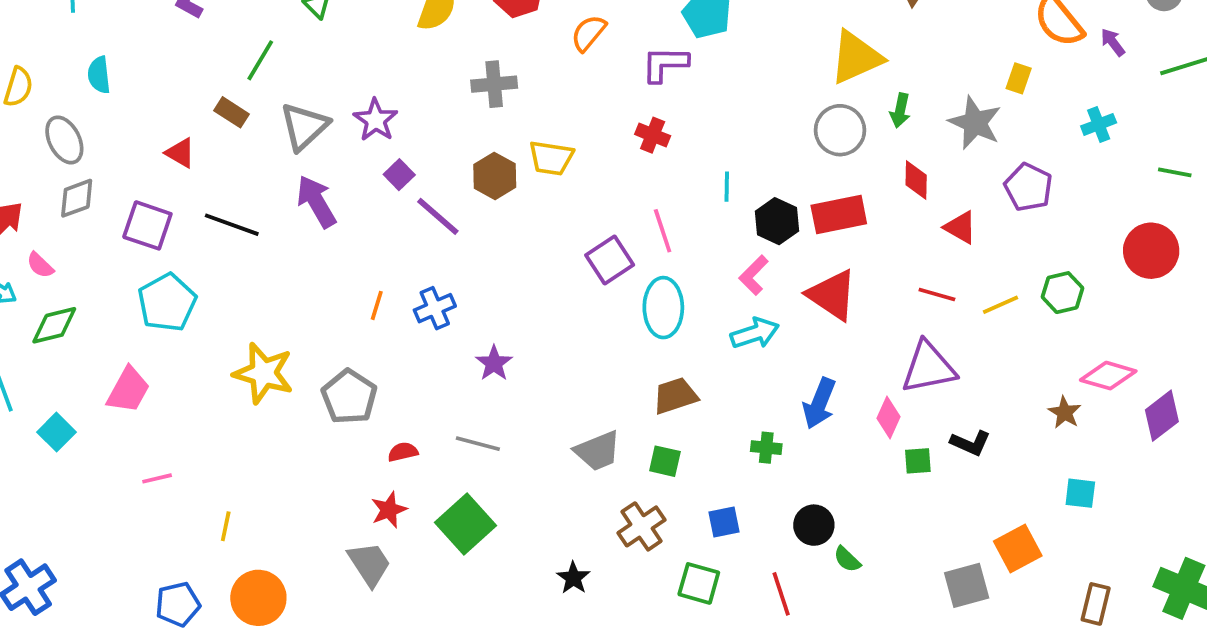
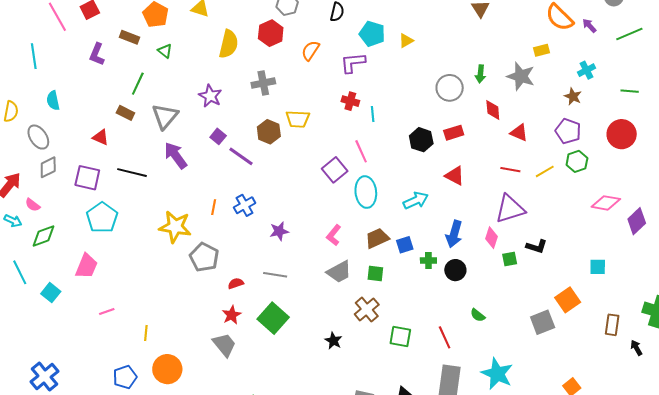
yellow triangle: (856, 57) -> (406, 41), moved, size x0.5
yellow rectangle: (1019, 78) -> (541, 50), turned 63
purple star: (376, 120) -> (210, 96), moved
cyan line: (727, 187) -> (373, 114), moved
purple pentagon: (1028, 187) -> (568, 131), moved
red rectangle: (839, 214) -> (454, 133), size x0.7
pink L-shape: (754, 275) -> (334, 235), moved
red triangle: (832, 295) -> (455, 176), size x0.7
purple star: (494, 363) -> (279, 231), turned 30
yellow star: (263, 373) -> (175, 227), moved
brown star: (1065, 412) -> (573, 96), moved
blue square: (724, 522) -> (405, 245), moved
black circle: (814, 525) -> (455, 270), moved

